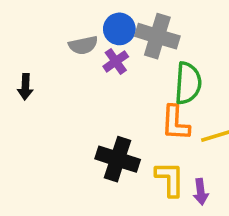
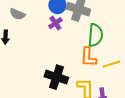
gray semicircle: (83, 45) -> (17, 14), moved, turned 35

